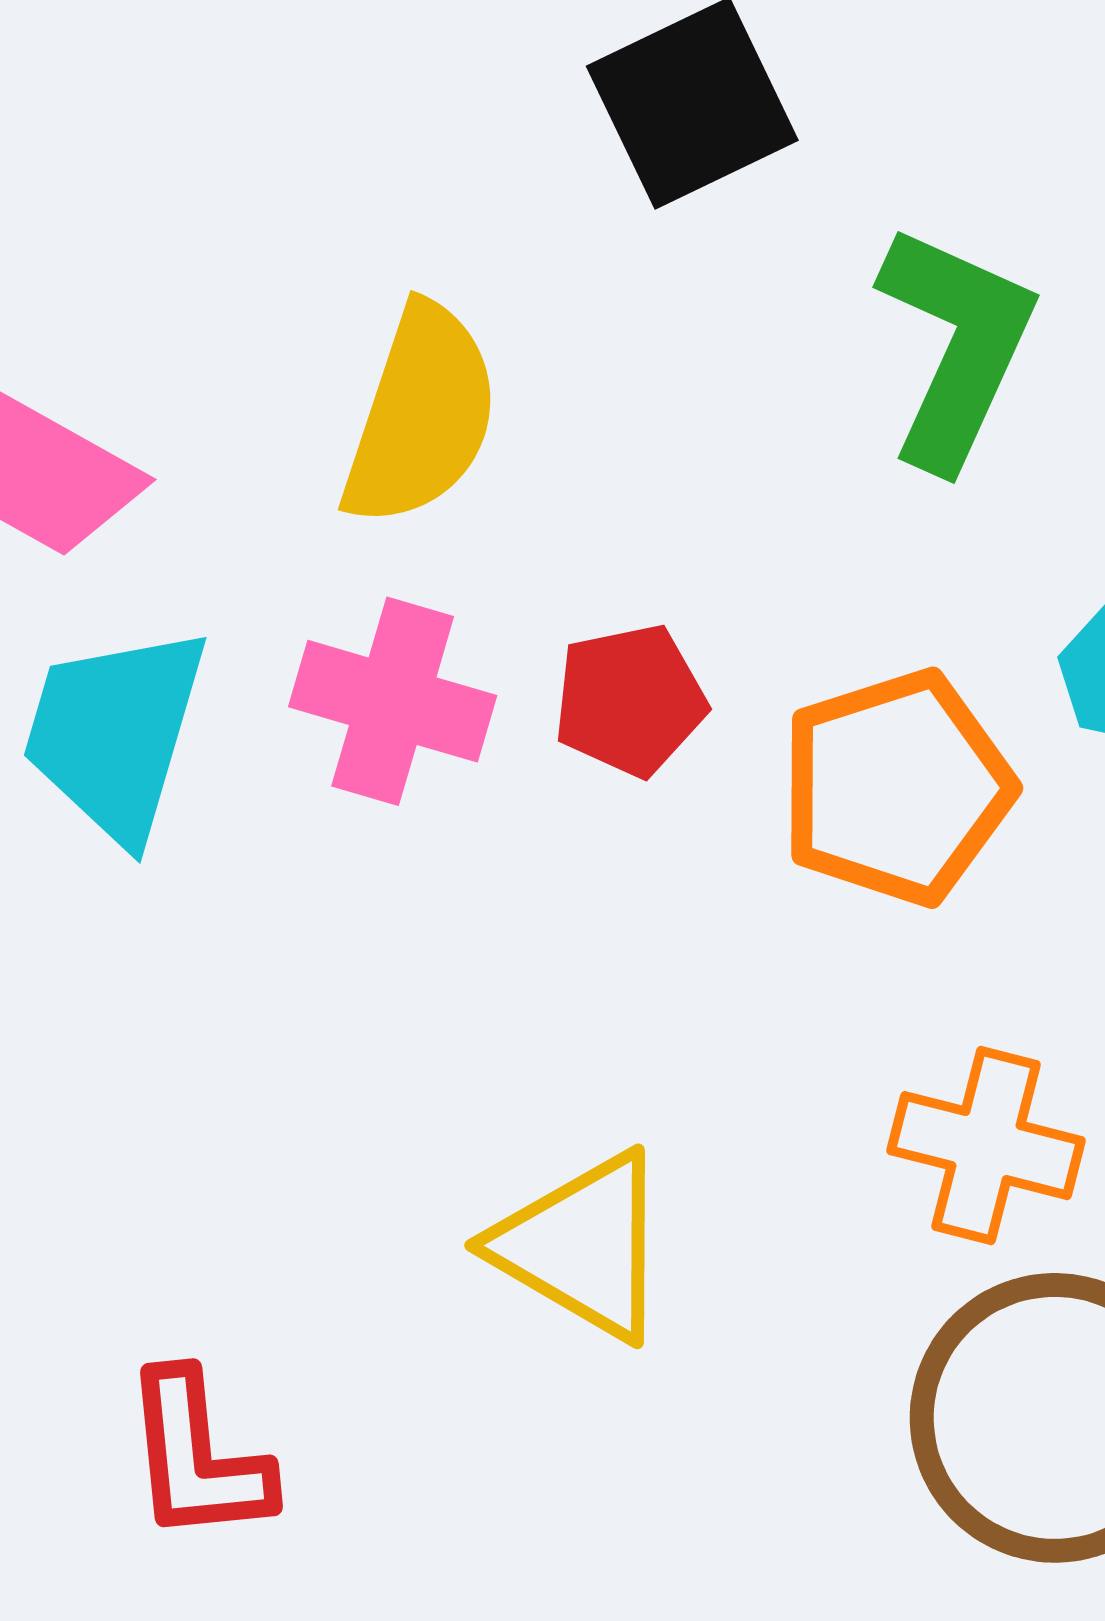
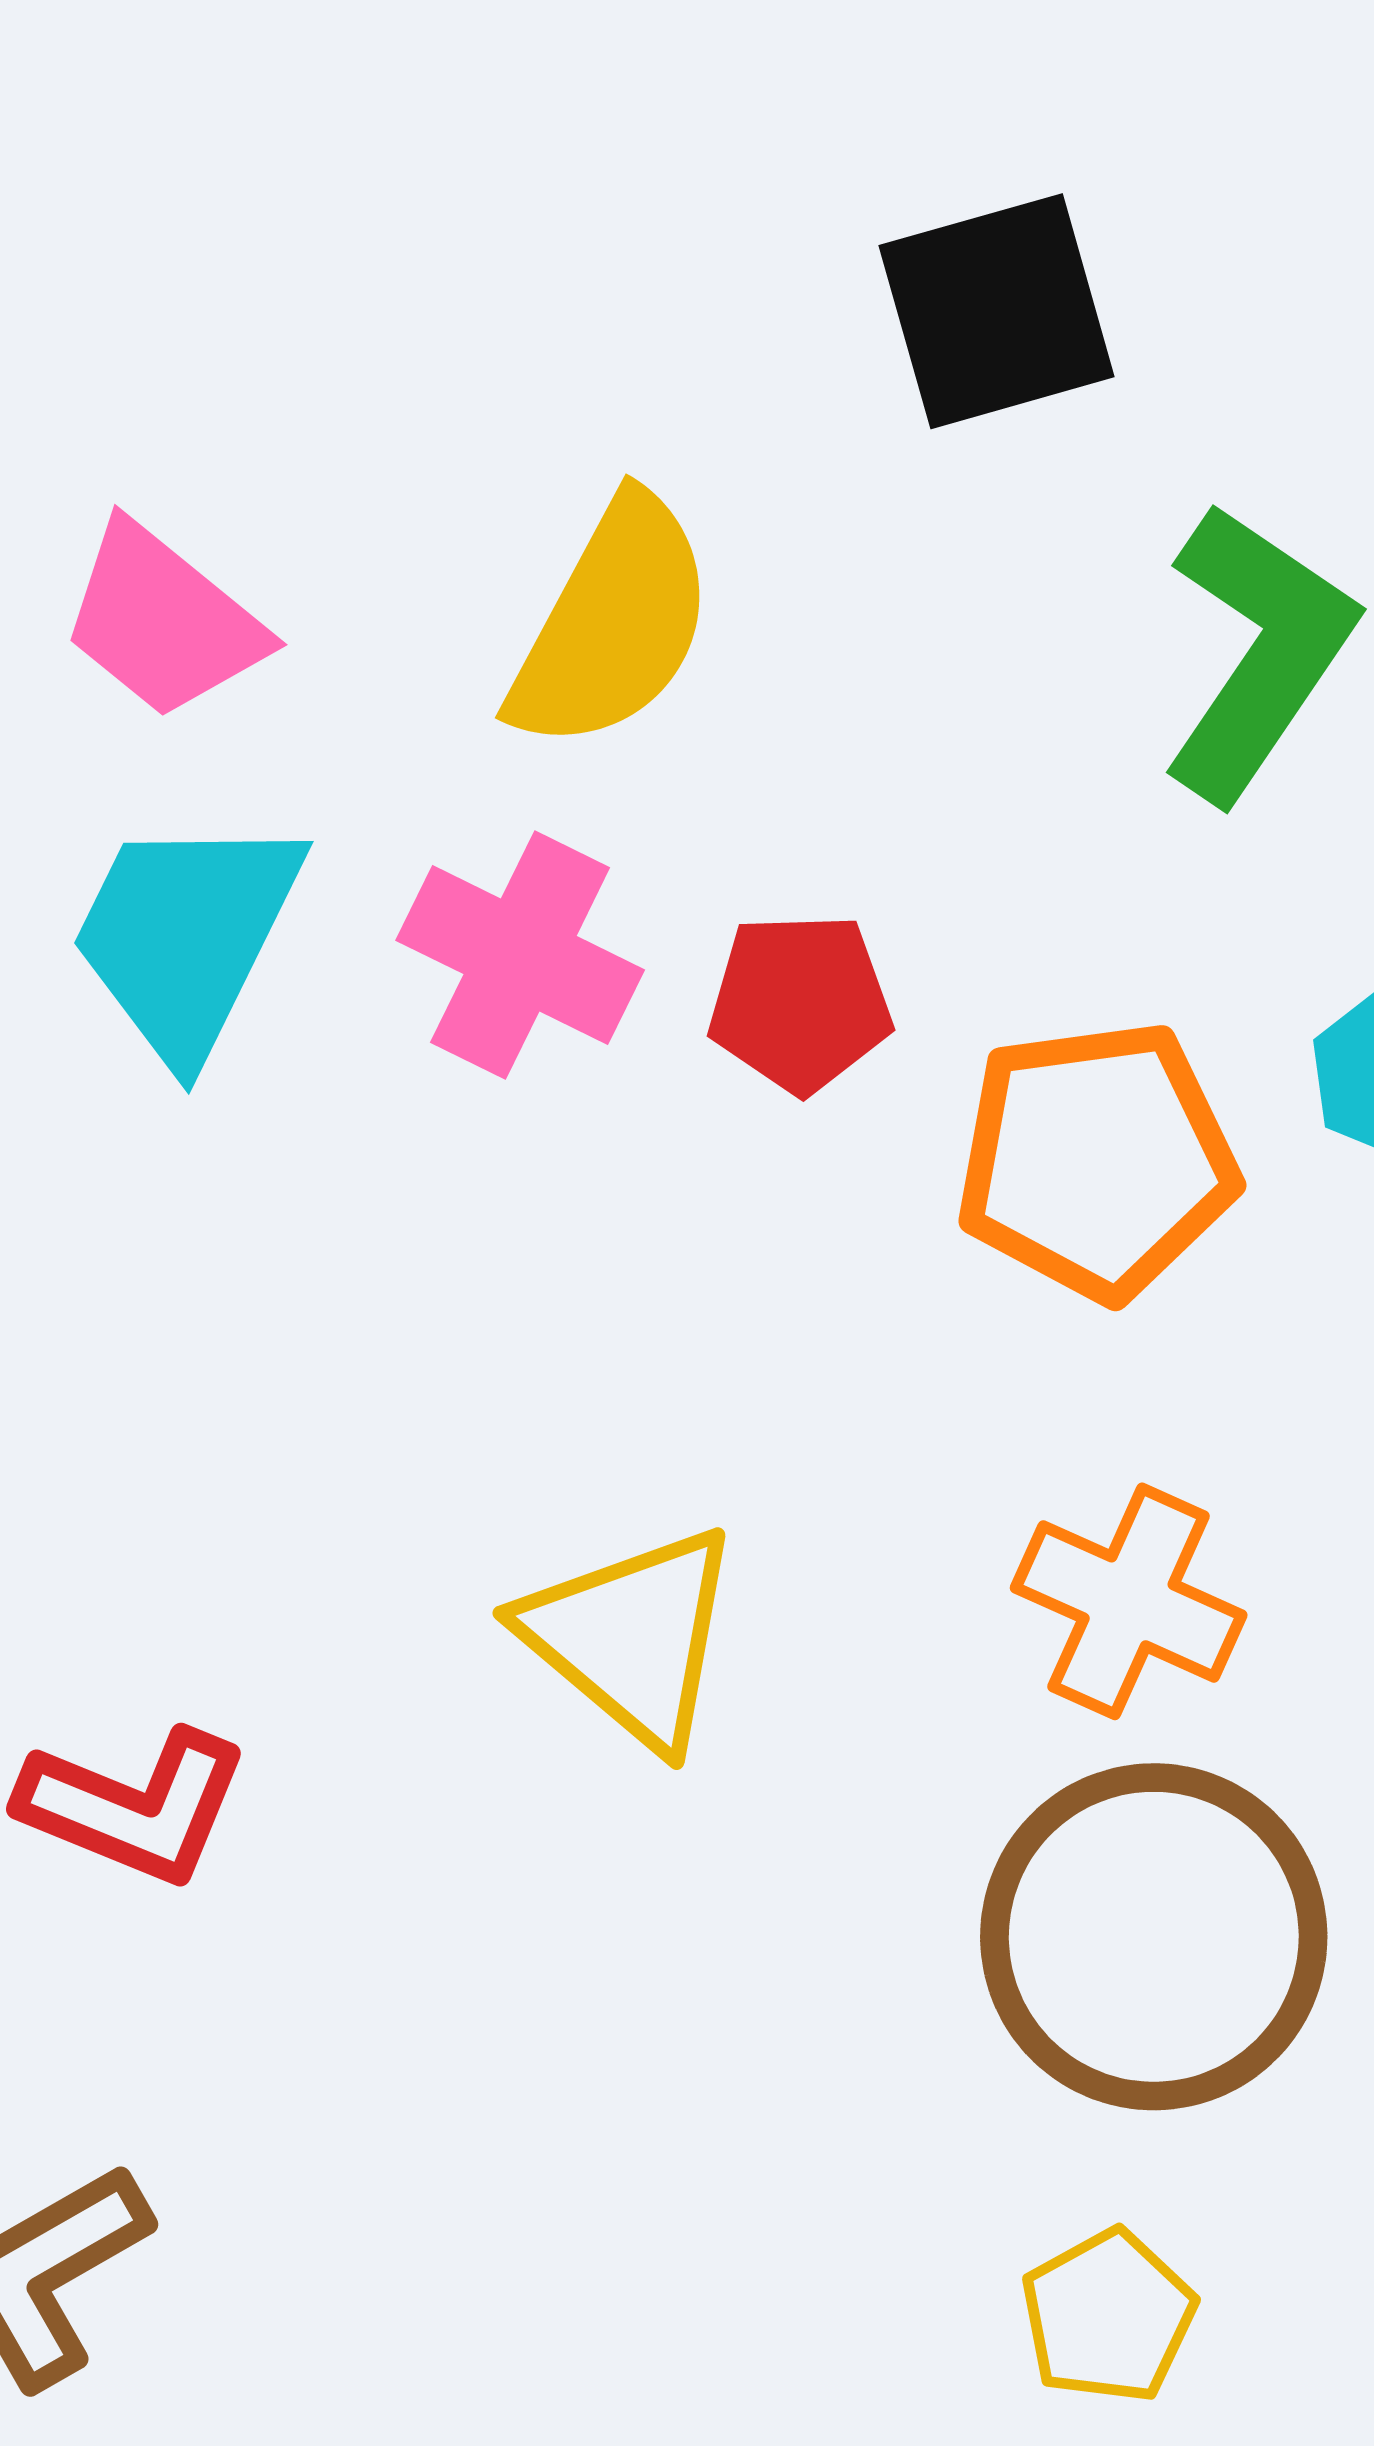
red L-shape: (197, 1457) -> (134, 1806), turned -72

